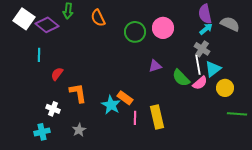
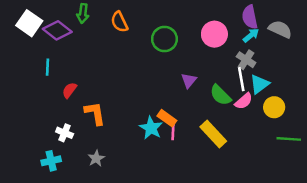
pink circle: (163, 28) -> (214, 34), moved
purple triangle: (155, 66) -> (189, 80), turned -32
orange rectangle: (125, 98) -> (167, 118), moved
cyan star: (111, 105) -> (151, 128), moved
yellow rectangle: (157, 117) -> (213, 134), moved, turned -30
pink line: (135, 118) -> (173, 132), moved

